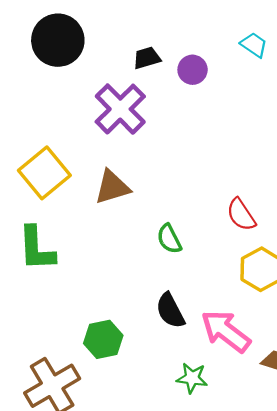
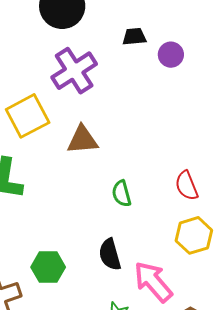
purple cross: (120, 109) -> (74, 71), moved

